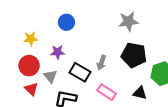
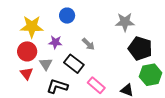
yellow star: (31, 39) -> (32, 27), size x1.6
black pentagon: (134, 55) -> (140, 48), moved
gray arrow: (101, 63) -> (88, 44), moved, turned -72

